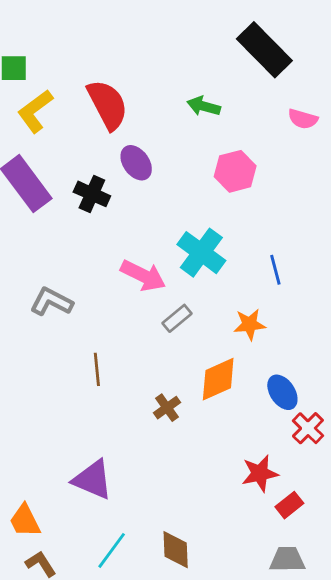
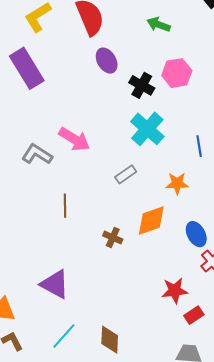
black cross: (92, 194) -> (142, 85), moved
pink arrow: (143, 276) -> (74, 139), moved
brown cross: (167, 408) -> (113, 238), turned -36

